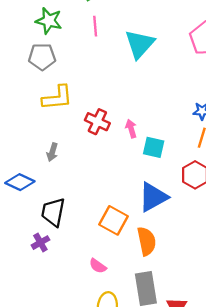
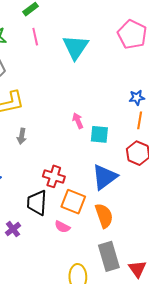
red cross: (97, 122) -> (54, 176), moved
gray arrow: (52, 152) -> (22, 136), moved
black trapezoid: (53, 212) -> (37, 203), moved
pink semicircle: (98, 266) -> (62, 227), moved

